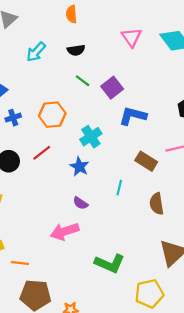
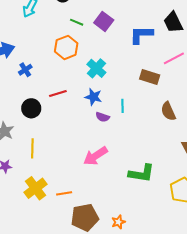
orange hexagon: (52, 115) -> (66, 47), moved
blue L-shape: (133, 116) -> (141, 35), moved
red line: (42, 153) -> (58, 94), turned 36
cyan line: (119, 188) -> (122, 106), moved
purple semicircle: (80, 203) -> (103, 117), moved

